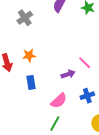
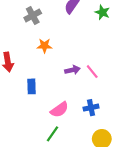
orange star: (29, 55) -> (44, 46), moved
purple arrow: (68, 74) -> (72, 70), moved

